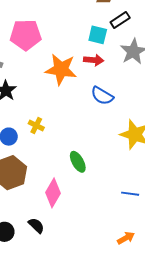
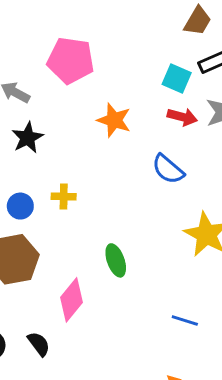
red arrow: (94, 60) -> (182, 117), moved
orange star: (61, 69) -> (114, 120), size x0.7
yellow cross: (36, 125) -> (64, 197), turned -35

